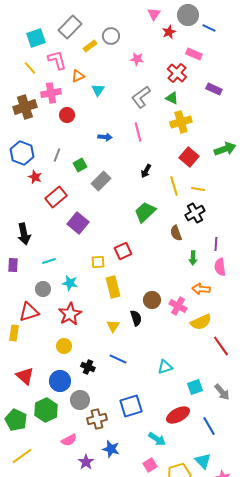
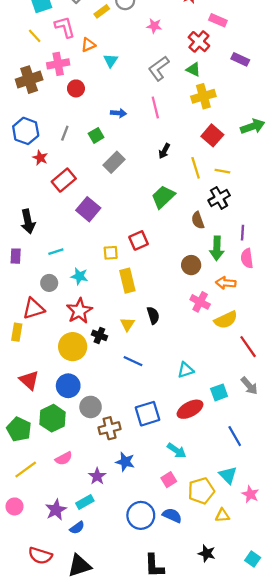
green square: (80, 165) -> (96, 135), moved
green arrow: (193, 258) -> (217, 248), size x1.5
brown circle: (152, 300) -> (191, 265), moved
yellow circle: (64, 346) -> (73, 347), size x1.6
black cross: (88, 367) -> (99, 335), moved
gray arrow: (222, 392) -> (249, 386), moved
red ellipse: (178, 415) -> (190, 409), moved
pink semicircle: (69, 440) -> (64, 458), moved

